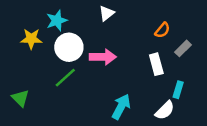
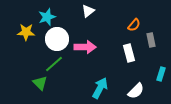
gray rectangle: (183, 48) -> (151, 40), turned -56
cyan rectangle: (178, 90) -> (161, 74), moved
green triangle: (20, 98) -> (40, 83), moved

